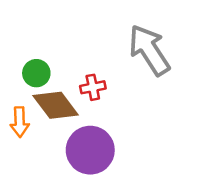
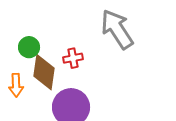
brown diamond: (56, 105) -> (44, 72), turned 45

